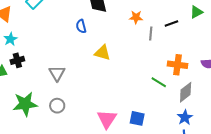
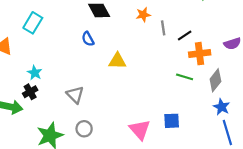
black line: (171, 23) -> (185, 35), moved
cyan star: (10, 39) -> (35, 73), moved

